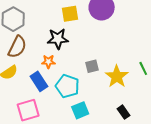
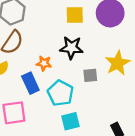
black star: (58, 39) -> (71, 48), moved
yellow star: (117, 76) -> (118, 63), moved

